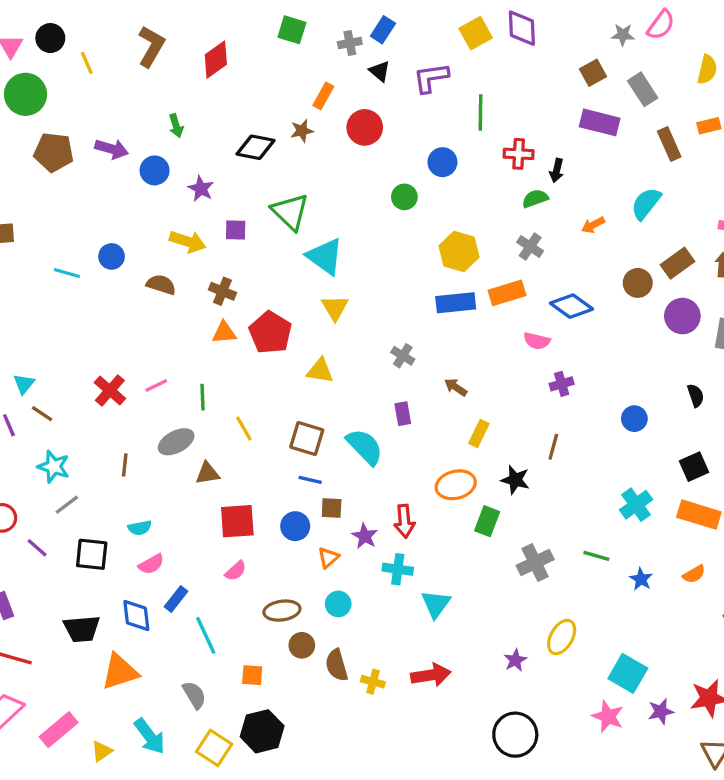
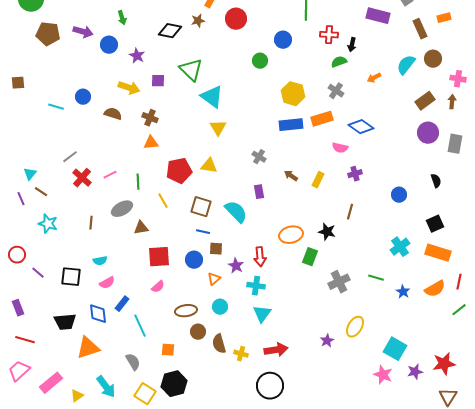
brown circle: (638, 283) -> (433, 59), moved
red pentagon: (270, 333) -> (179, 171), moved, turned 30
yellow rectangle: (479, 433) -> (318, 180), moved
gray line: (67, 505) -> (70, 157), moved
orange semicircle: (694, 574) -> (435, 289), size x1.5
cyan triangle: (436, 604) -> (262, 314), moved
black circle: (515, 735) -> (270, 386), moved

